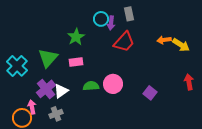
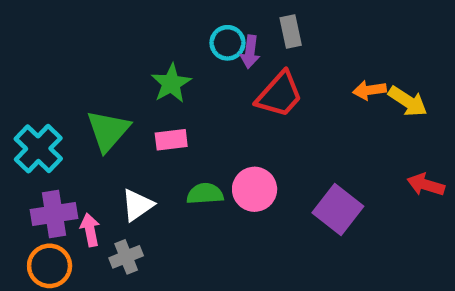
red arrow: (189, 82) -> (426, 185), turned -63
purple cross: (46, 89) -> (54, 214), moved, turned 30
purple square: (150, 93) -> (338, 210), size x1.5
pink arrow: (32, 107) -> (90, 230), moved

